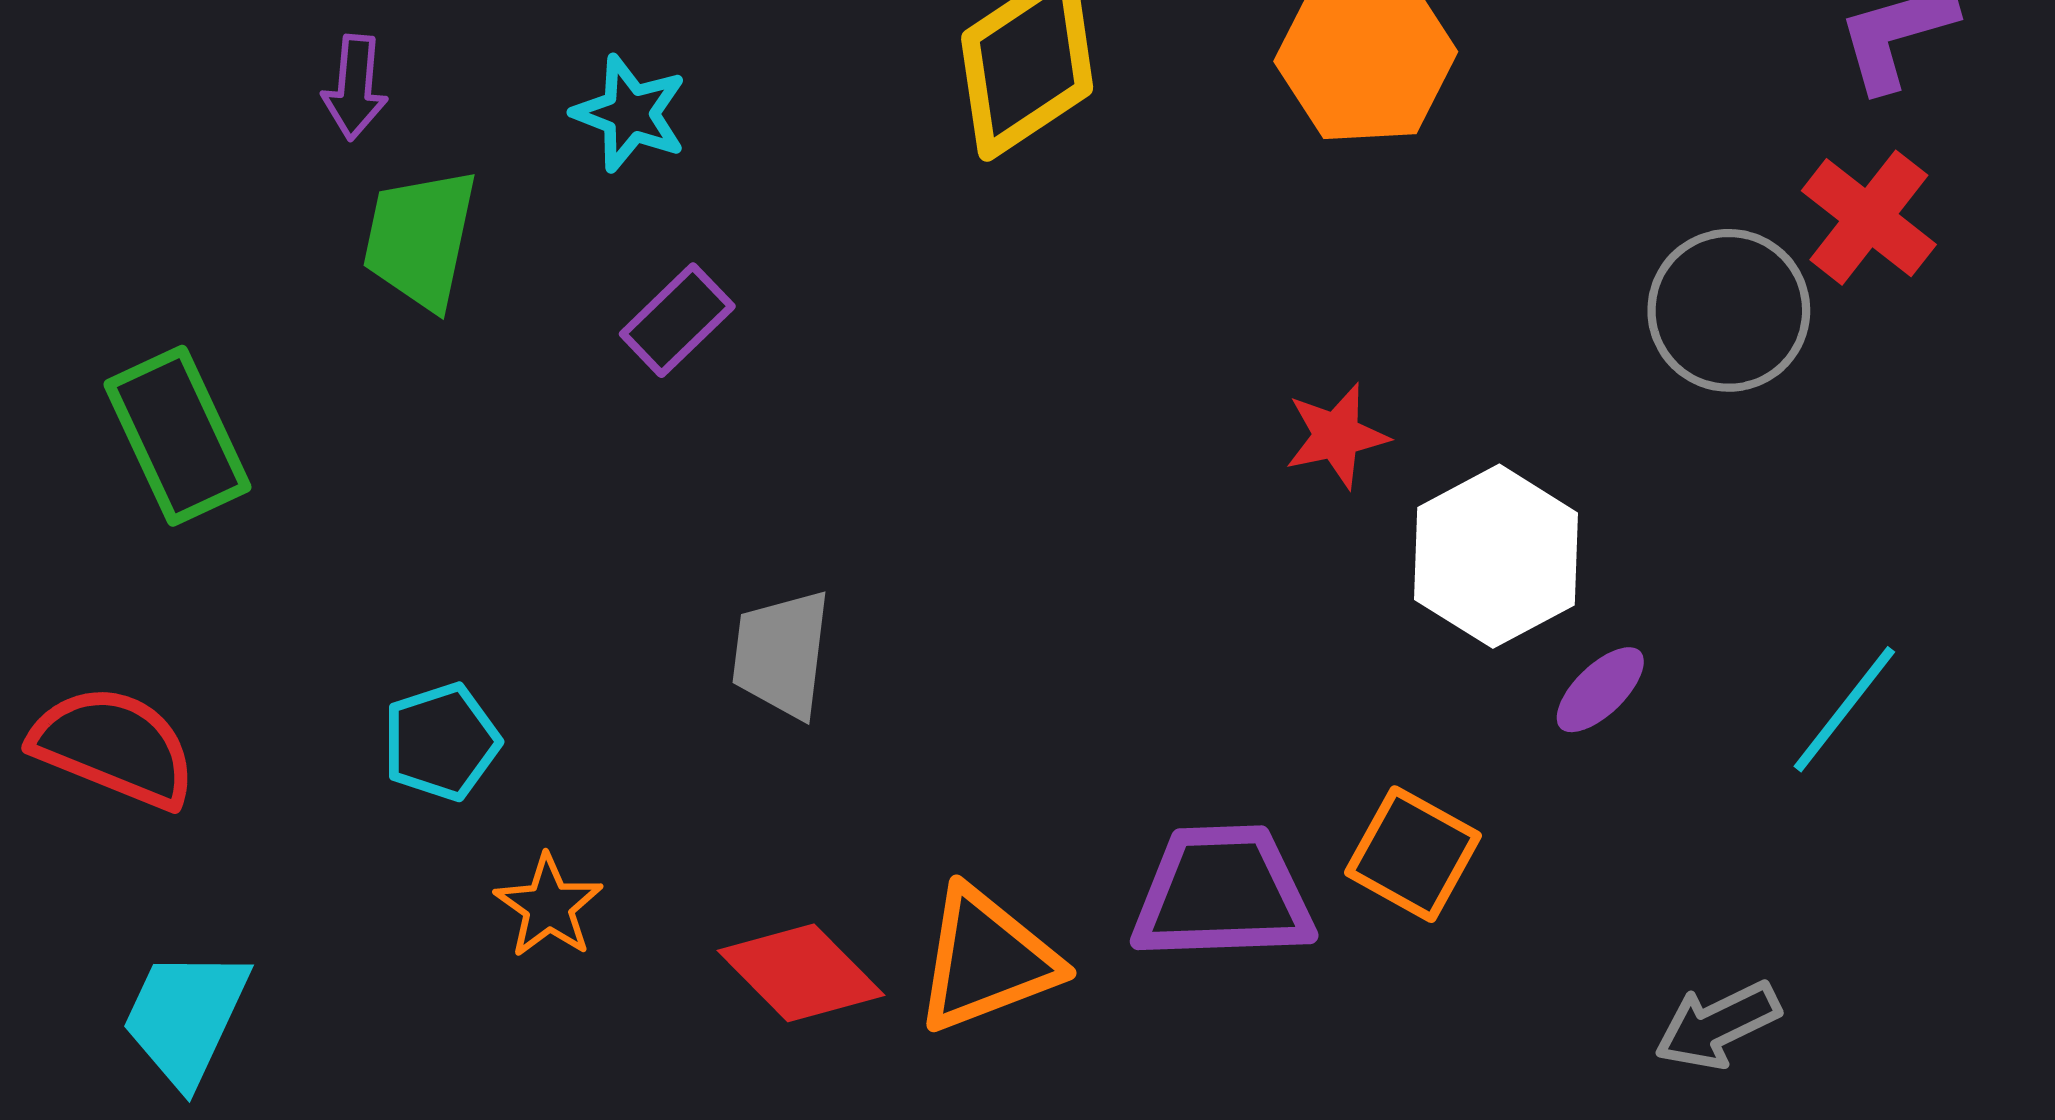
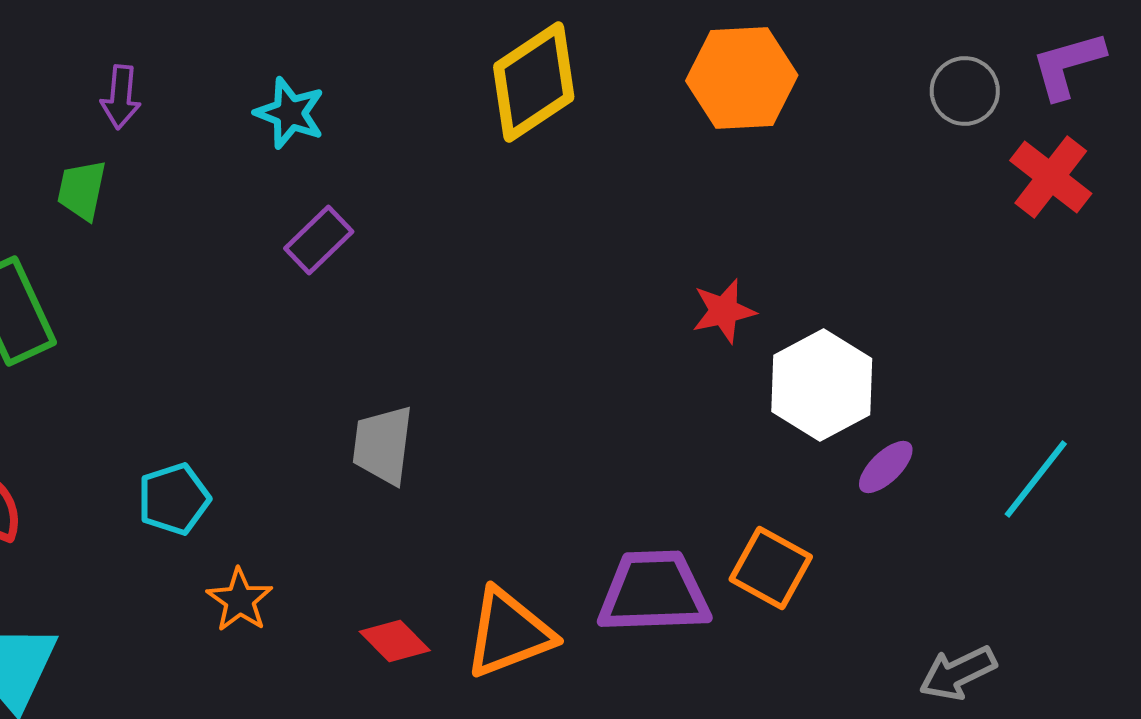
green trapezoid: (420, 239) -> (82, 190), moved, size x0.7
gray circle: (1729, 310) -> (965, 91), moved, size x0.7
red diamond: (801, 973) -> (395, 641), size x0.7

